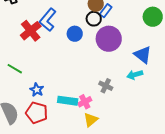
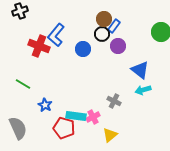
red cross: (31, 31) -> (39, 46), turned -30
purple circle: (109, 39) -> (118, 46), moved, size x0.6
blue triangle: (143, 55) -> (140, 70), moved
red pentagon: (37, 113) -> (64, 128), moved
yellow triangle: (91, 120) -> (110, 135), moved

